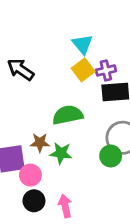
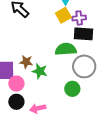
green semicircle: (68, 115) -> (66, 49), moved
green circle: (111, 156) -> (72, 89), moved
pink arrow: (65, 206) -> (38, 108), turned -98

